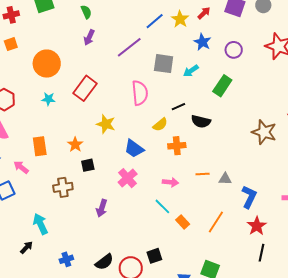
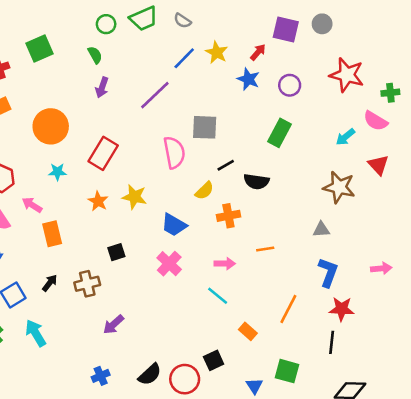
red arrow: (204, 13) -> (258, 52), moved
gray square: (164, 64) -> (205, 127), moved
cyan arrow: (191, 71) -> (345, 137), moved
orange star: (75, 145) -> (98, 201), moved
pink arrow: (21, 167) -> (32, 205), moved
gray triangle: (225, 179) -> (321, 230), moved
purple arrow: (102, 208) -> (113, 324), moved, turned 36
orange rectangle: (183, 222) -> (248, 331), moved
cyan arrow: (40, 224) -> (36, 333), moved
red star: (257, 226) -> (341, 309), turned -30
black arrow: (26, 247) -> (50, 283), moved
black line: (262, 253) -> (332, 342), moved

